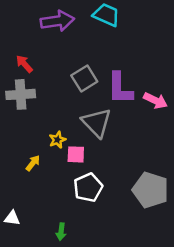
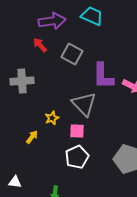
red arrow: (24, 64) -> (40, 45), moved
gray square: (84, 79) -> (72, 54), moved, turned -30
pink square: (76, 154) -> (77, 131), moved

